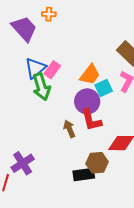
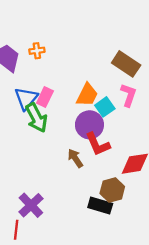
orange cross: (49, 14) -> (37, 51), moved
black rectangle: (84, 174) -> (100, 205), turned 35

